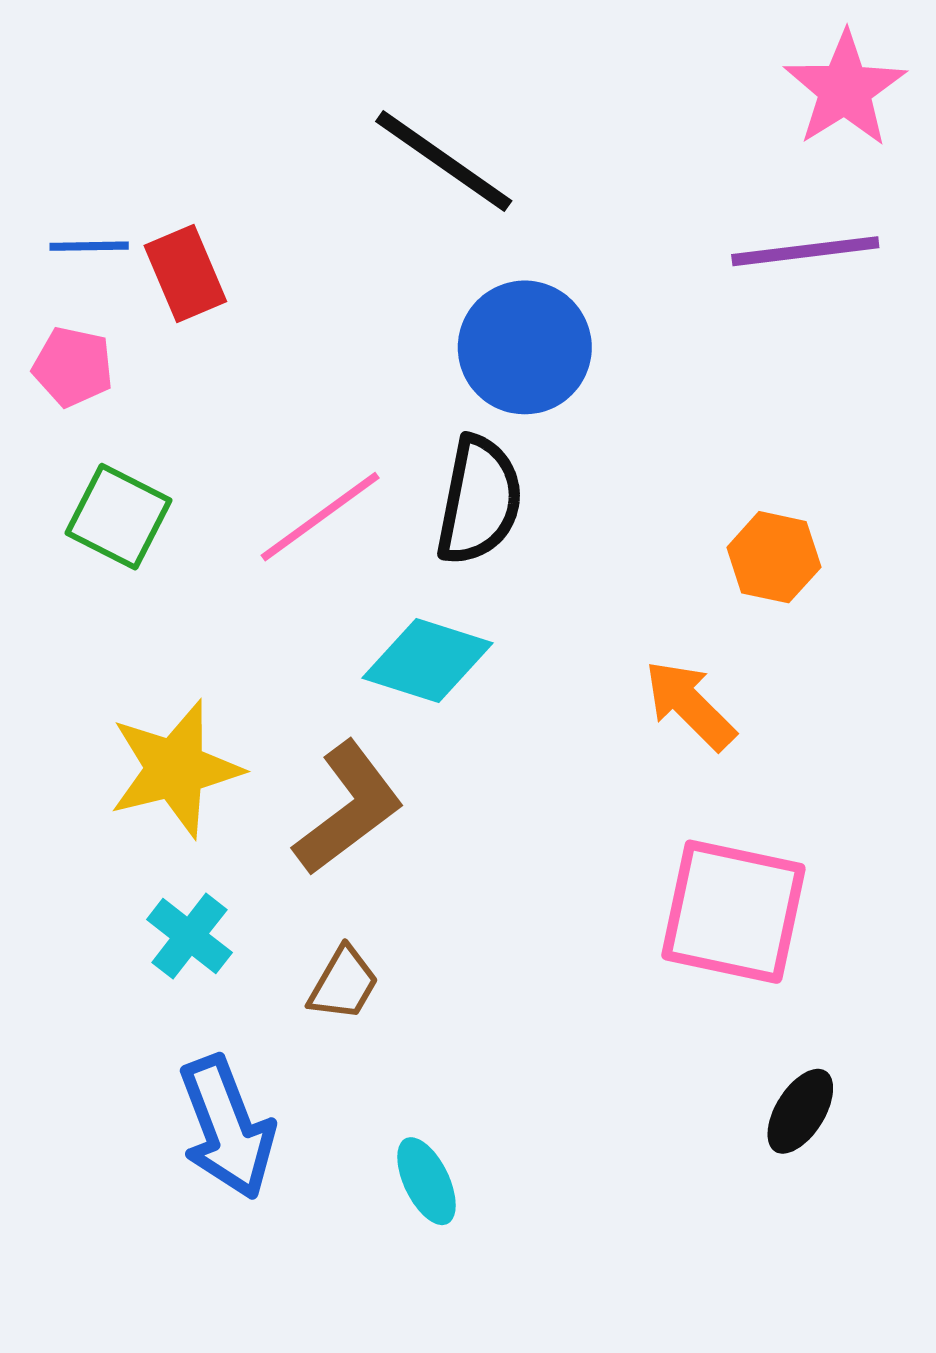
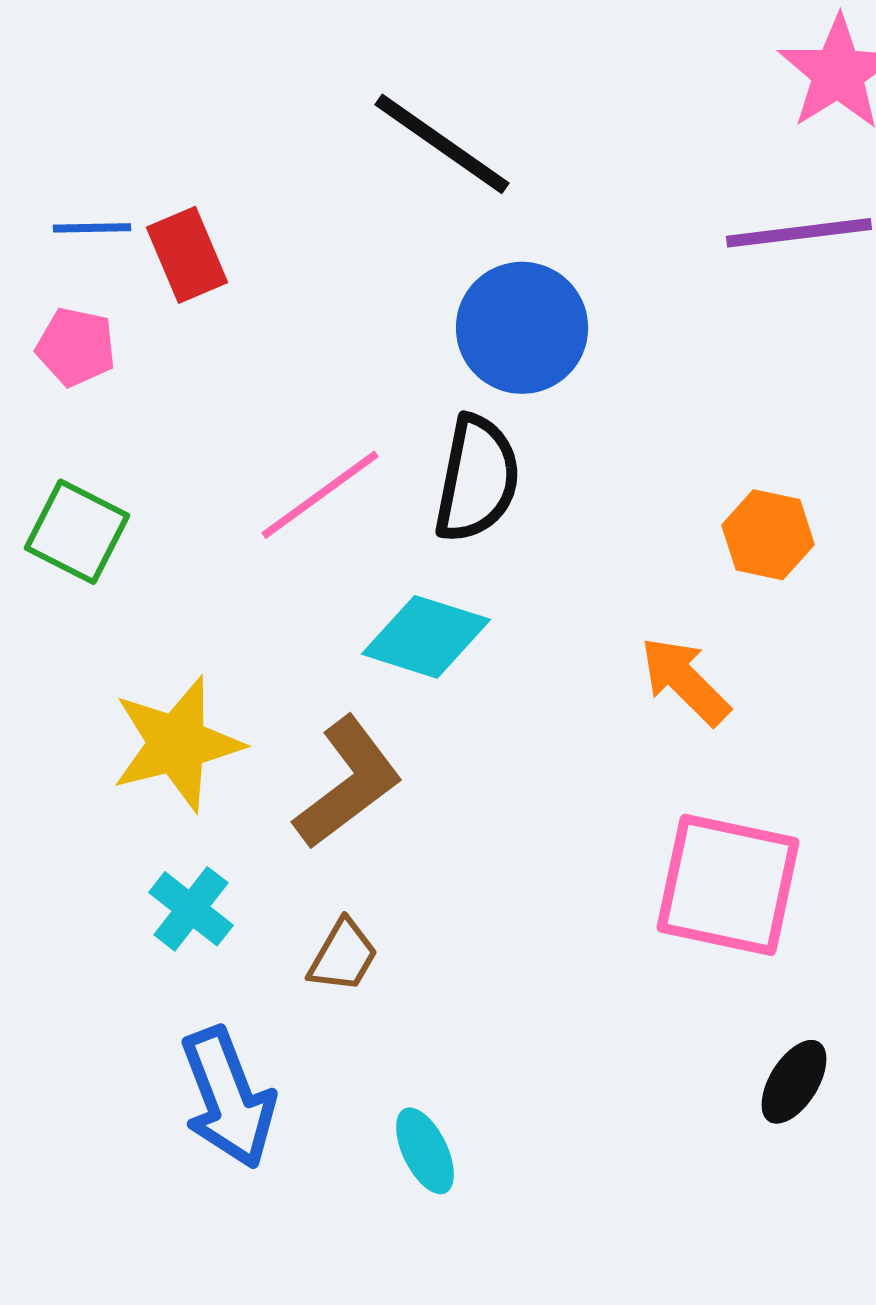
green square: (119, 517) -> (77, 532), moved

